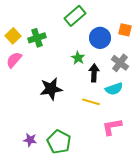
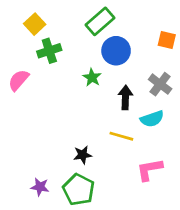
yellow square: (13, 36) -> (35, 24), moved
blue circle: (100, 38) -> (116, 51), moved
green star: (78, 58) -> (92, 77), moved
black star: (51, 89) -> (83, 155), moved, size x0.6

